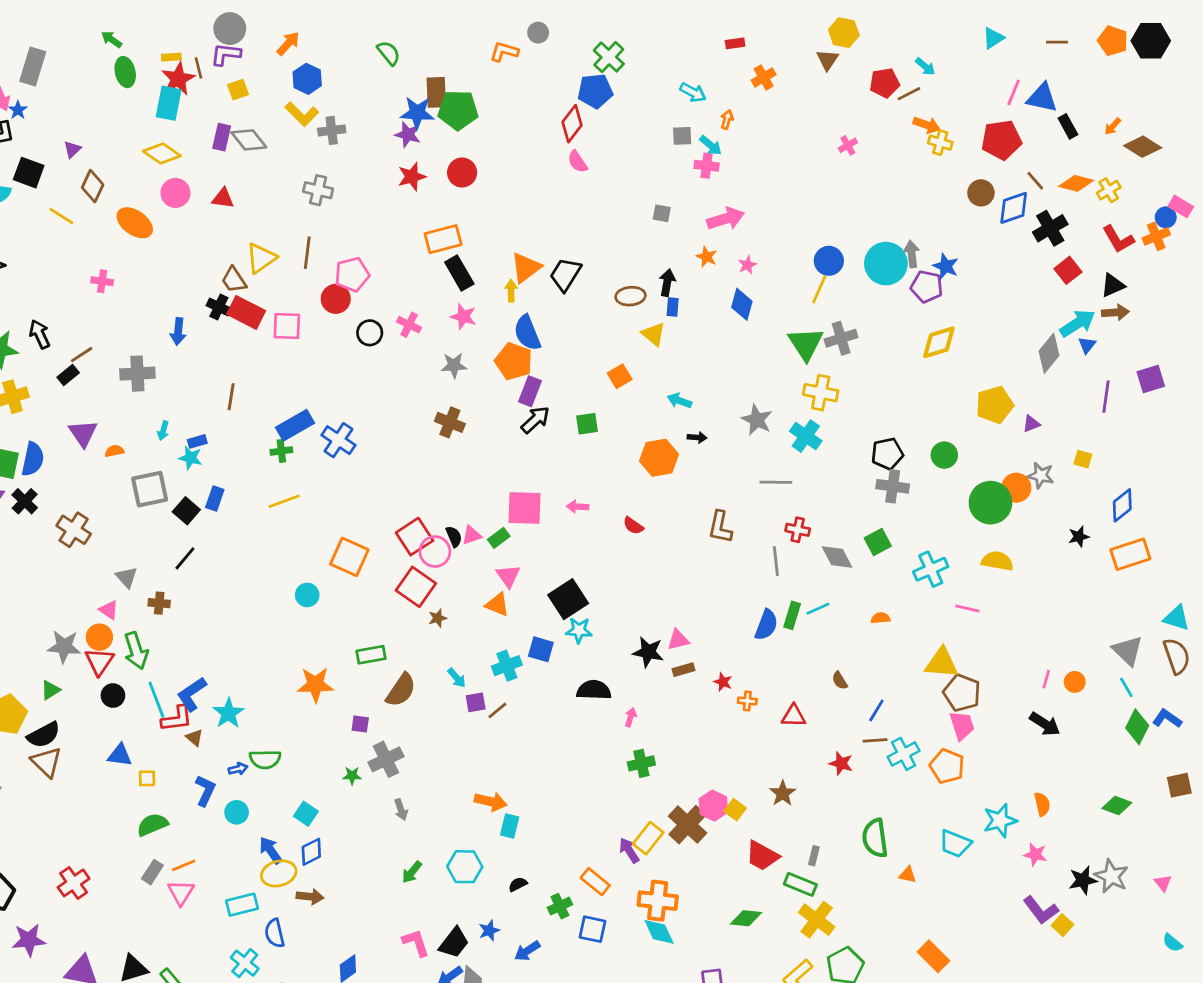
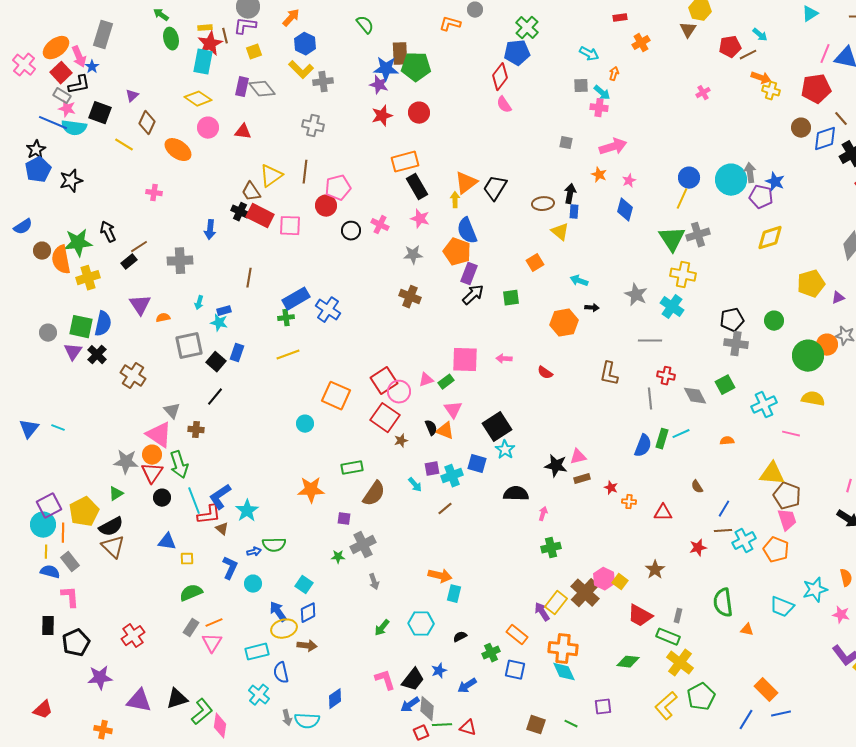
black semicircle: (454, 537) -> (431, 428), moved
pink triangle: (109, 610) -> (159, 435), size x1.8
cyan star: (579, 630) -> (505, 450), turned 30
purple square: (476, 702) -> (432, 469), moved
red star: (841, 763) -> (698, 548), turned -30

